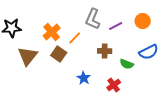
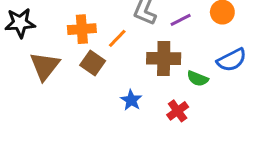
orange cross: (52, 32) -> (82, 29), turned 36
brown cross: (105, 51) -> (164, 58), size x1.5

